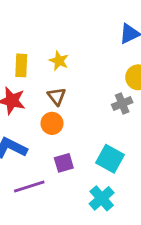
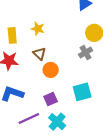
orange circle: (52, 123) -> (51, 70), moved
cyan square: (110, 159) -> (82, 92), turned -36
cyan cross: (102, 198) -> (57, 122), moved

